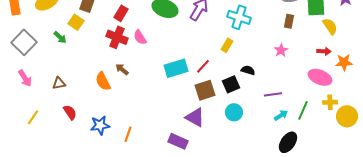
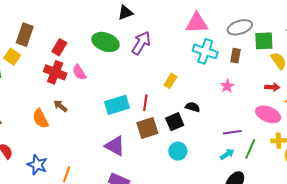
cyan cross: (239, 17) -> (205, 51), moved
red line: (203, 66) -> (145, 103), turned -35
purple line: (273, 94) -> (232, 132), moved
purple triangle: (195, 117) -> (115, 146), moved
blue star: (100, 125) -> (37, 165), turned 30

